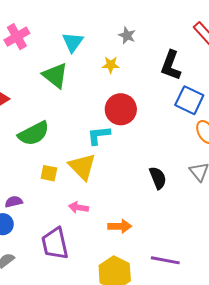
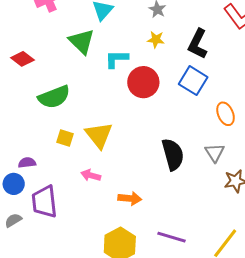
yellow star: (111, 65) -> (156, 40), moved
blue square: (189, 100) -> (193, 81), moved
cyan L-shape: (99, 135) -> (117, 59), moved
black semicircle: (158, 178) -> (173, 154), size x1.4
purple trapezoid: (55, 244) -> (44, 202), moved

